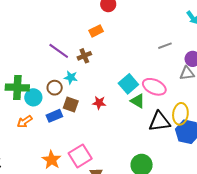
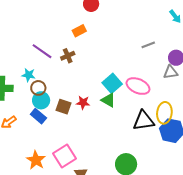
cyan star: (71, 77) -> (29, 75), moved
cyan circle: (33, 97) -> (41, 100), moved
green triangle: (138, 101) -> (108, 100), moved
brown square: (71, 105) -> (64, 107), moved
blue rectangle: (54, 116) -> (38, 116), turned 63

